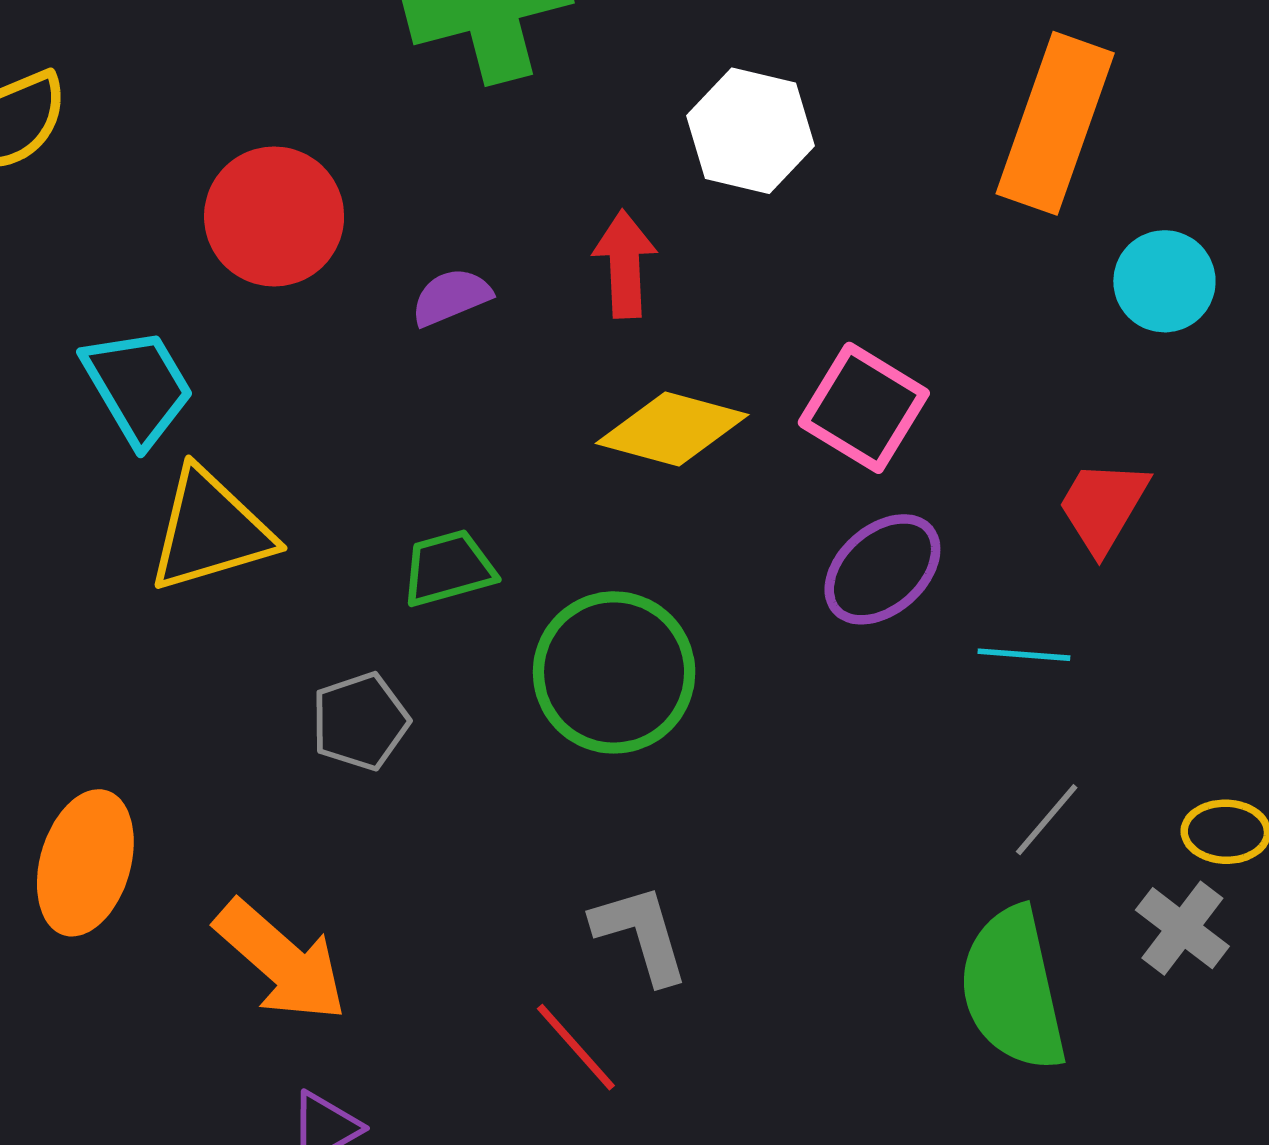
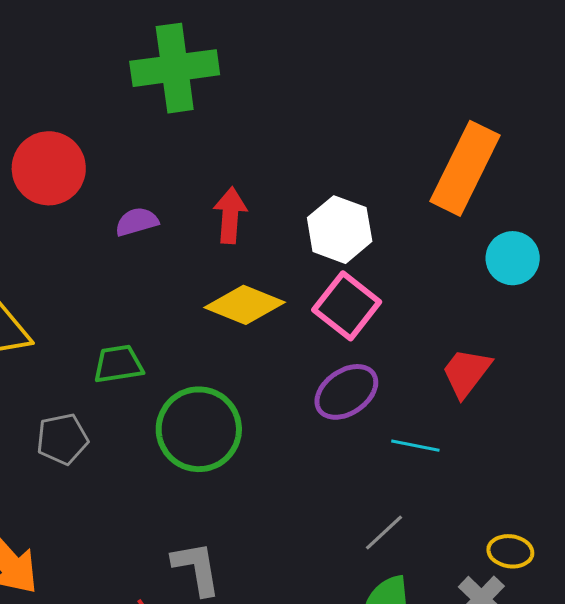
white hexagon: (751, 131) -> (340, 230), moved
gray line: (1047, 820) -> (384, 532), moved

